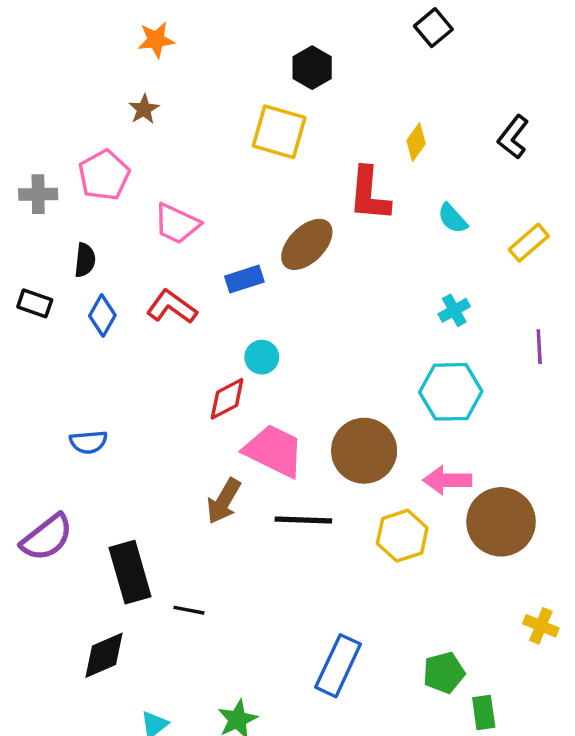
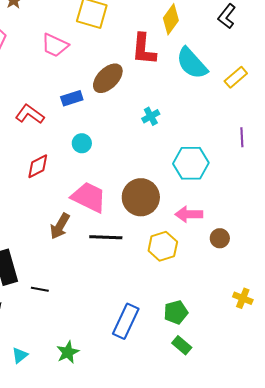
yellow diamond: (416, 142) -> (171, 19), size x1.4
cyan semicircle: (452, 218) -> (192, 63), size x1.8
pink trapezoid: (177, 224) -> (55, 45), moved
cyan cross: (454, 310) -> (151, 116), moved
red diamond: (227, 399) -> (38, 166), moved
brown circle: (501, 522) -> (220, 238), size x0.5
green pentagon: (444, 673) -> (176, 312), moved
green rectangle: (484, 713) -> (182, 345), moved, turned -42

